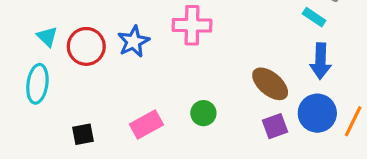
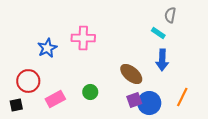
red circle: (86, 46) -> (28, 81), moved
blue circle: (317, 113) -> (149, 103), moved

